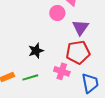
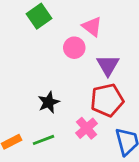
pink cross: (62, 71) -> (87, 128), turned 35

